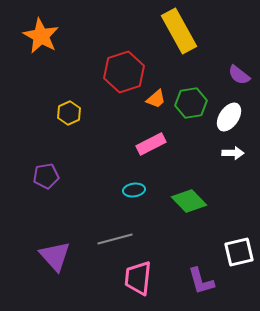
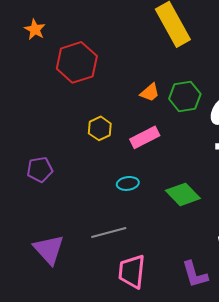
orange star: (41, 36) -> (35, 29), size x0.6
red hexagon: (124, 72) -> (77, 62), moved
yellow hexagon: (69, 113) -> (100, 128), moved

